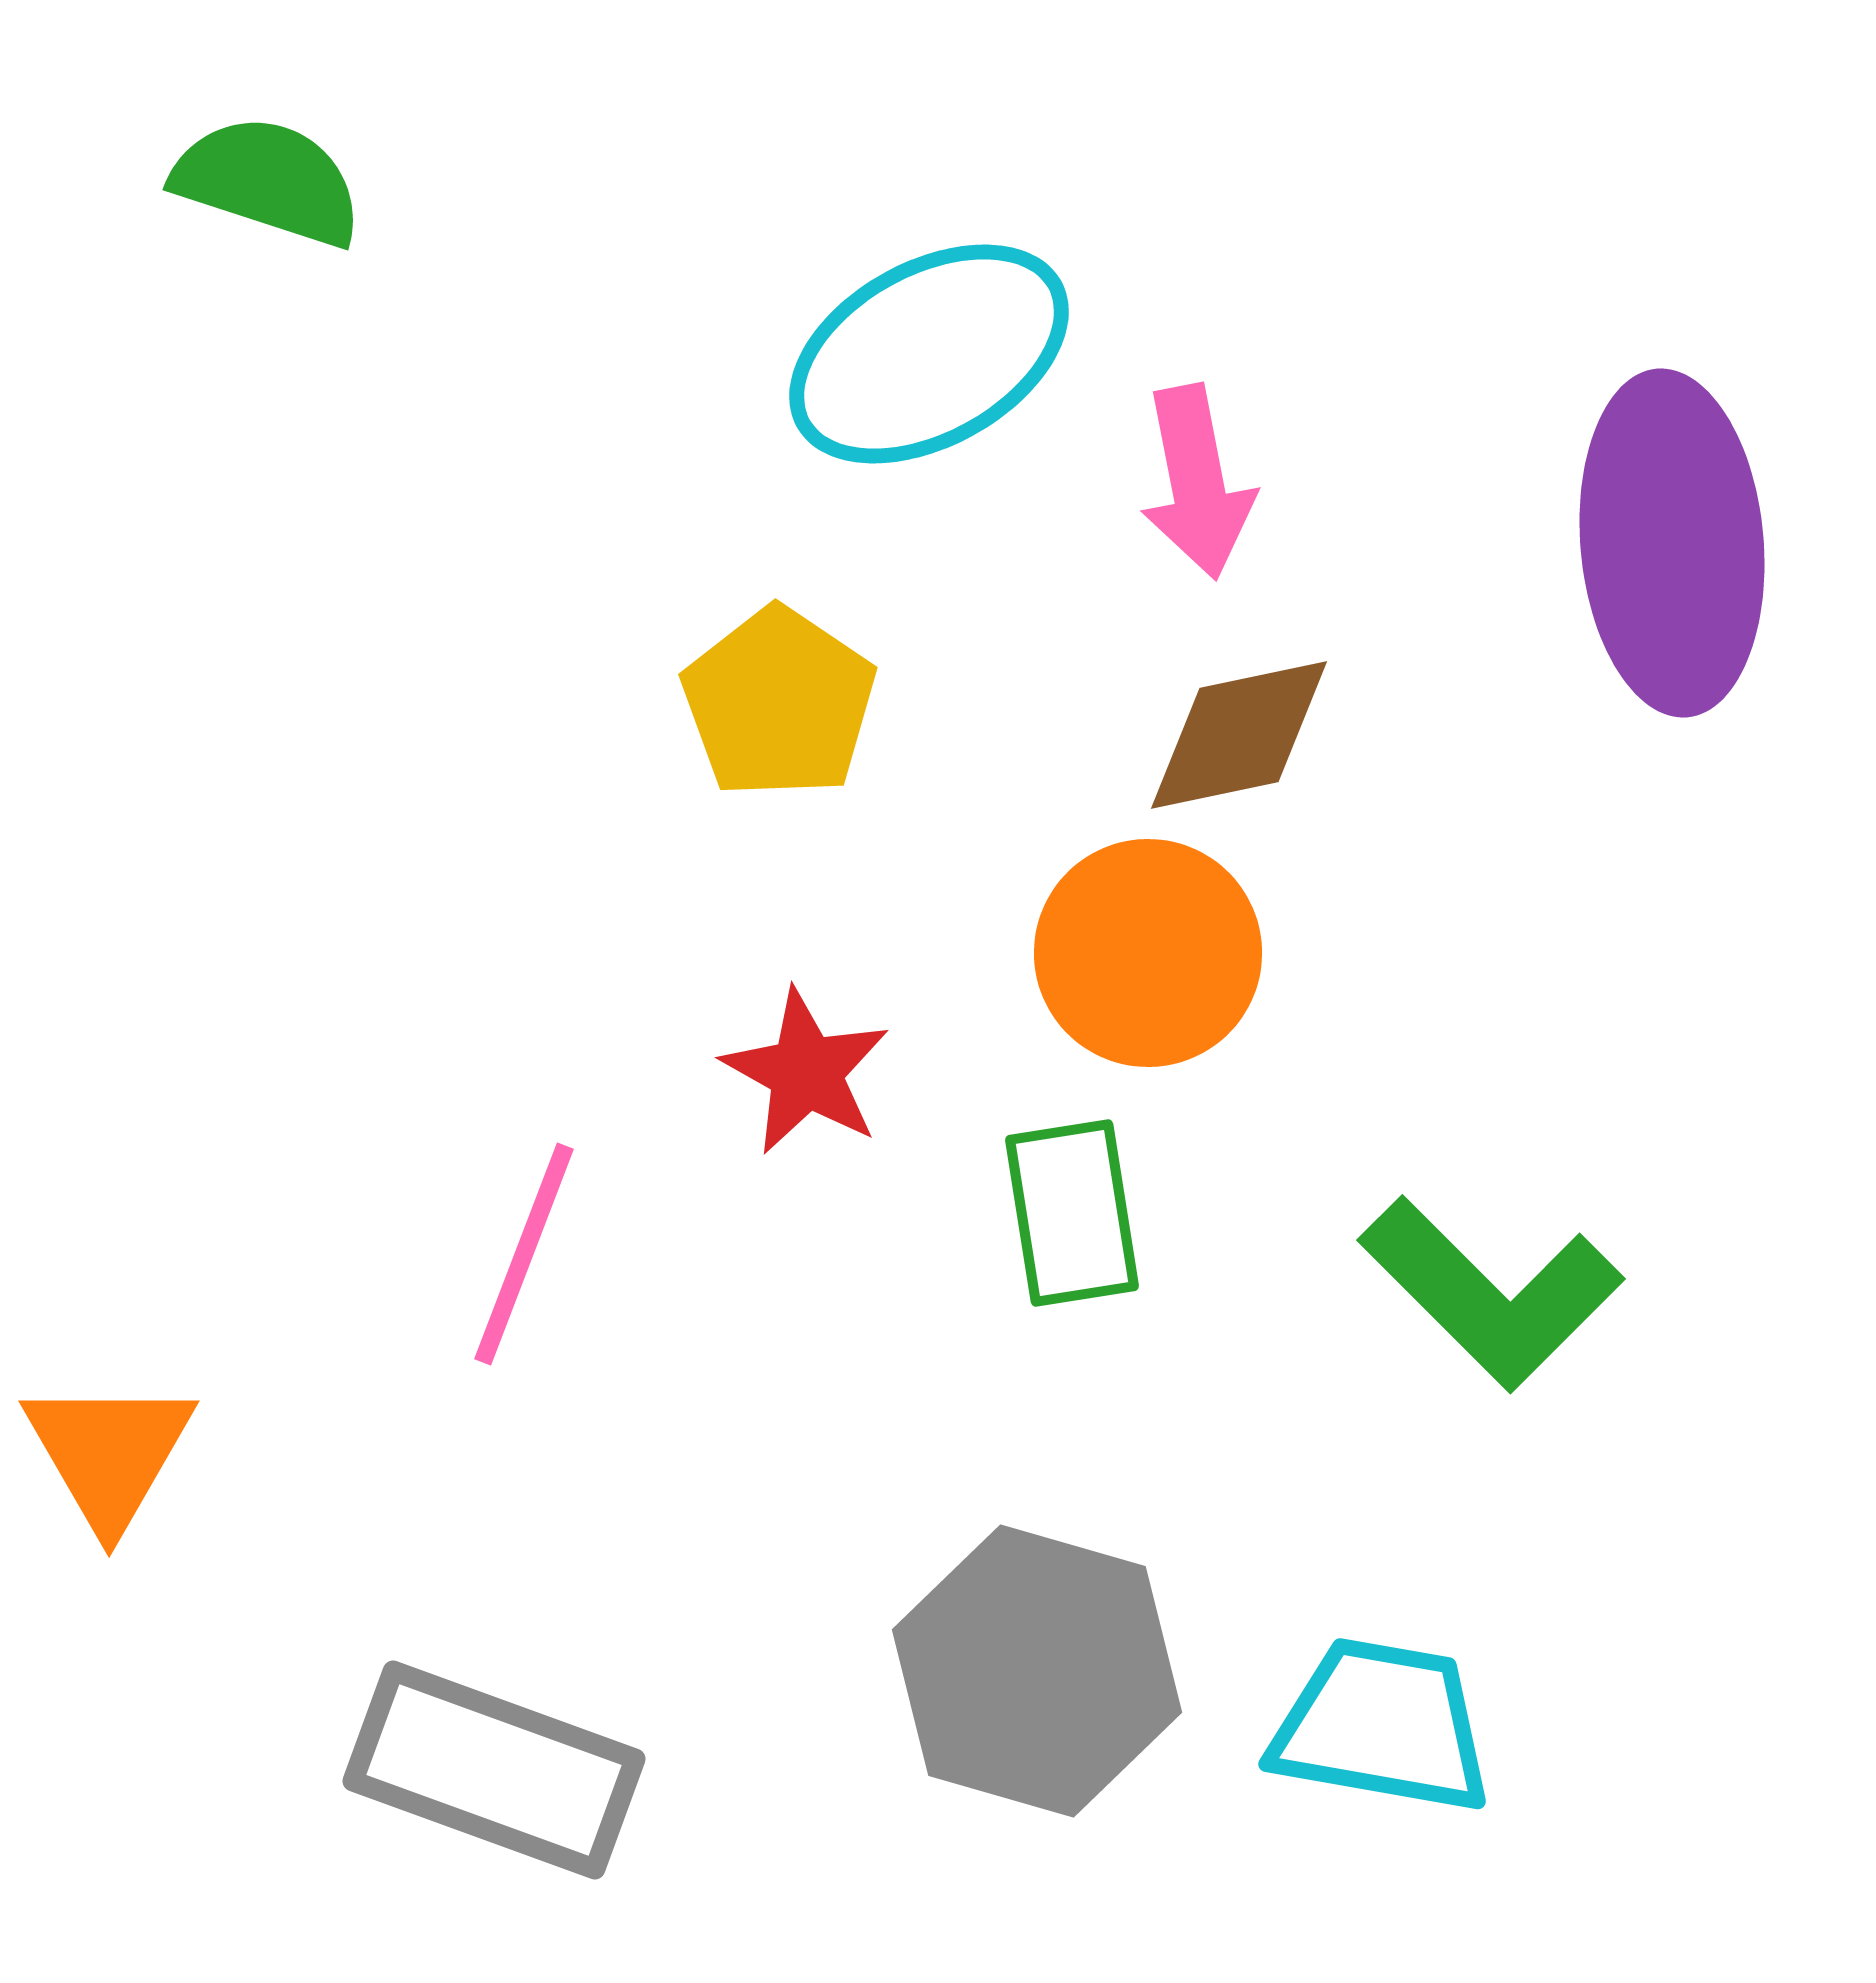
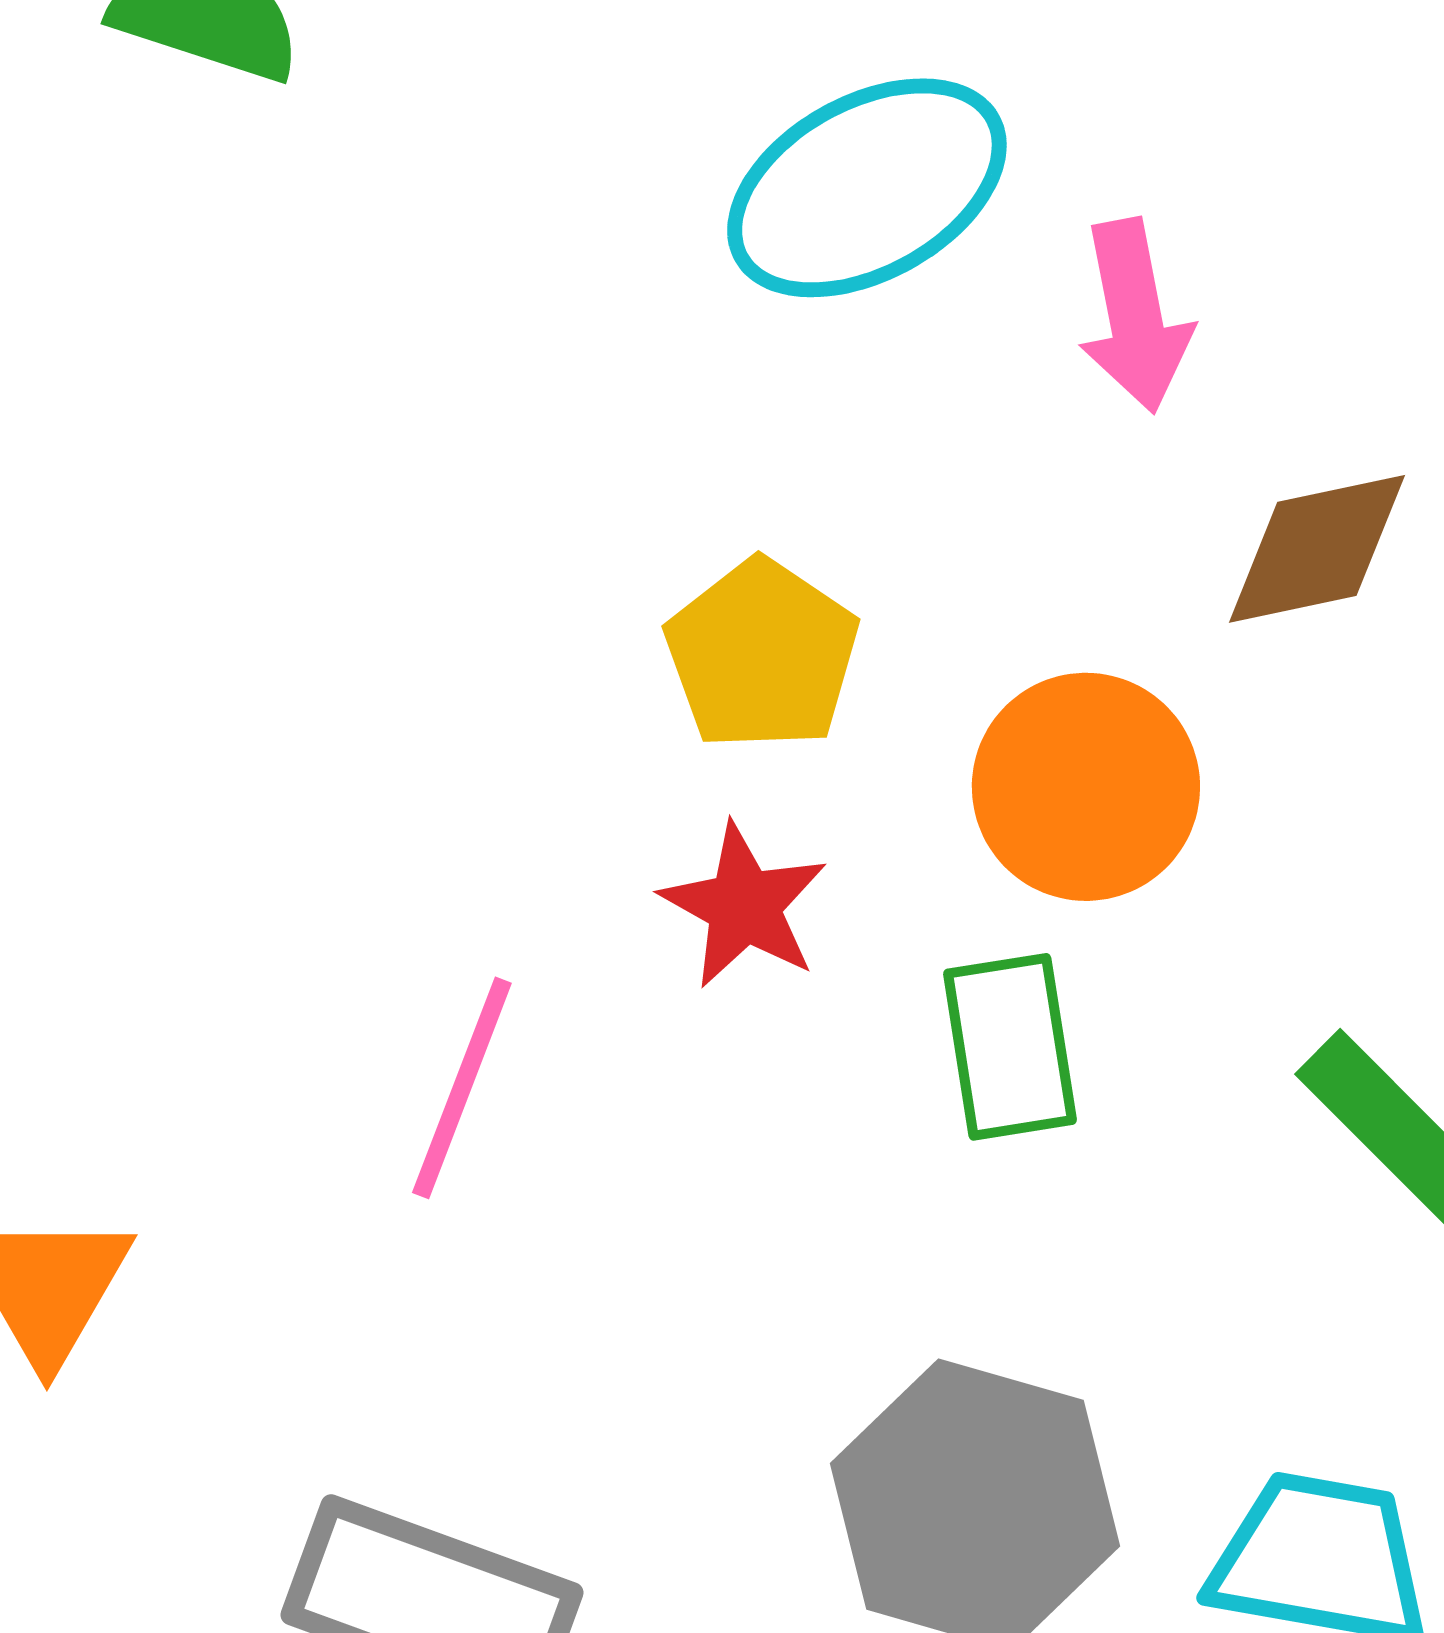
yellow pentagon: (779, 703) -> (762, 655), moved
brown diamond: (1239, 735) -> (1317, 549), moved

